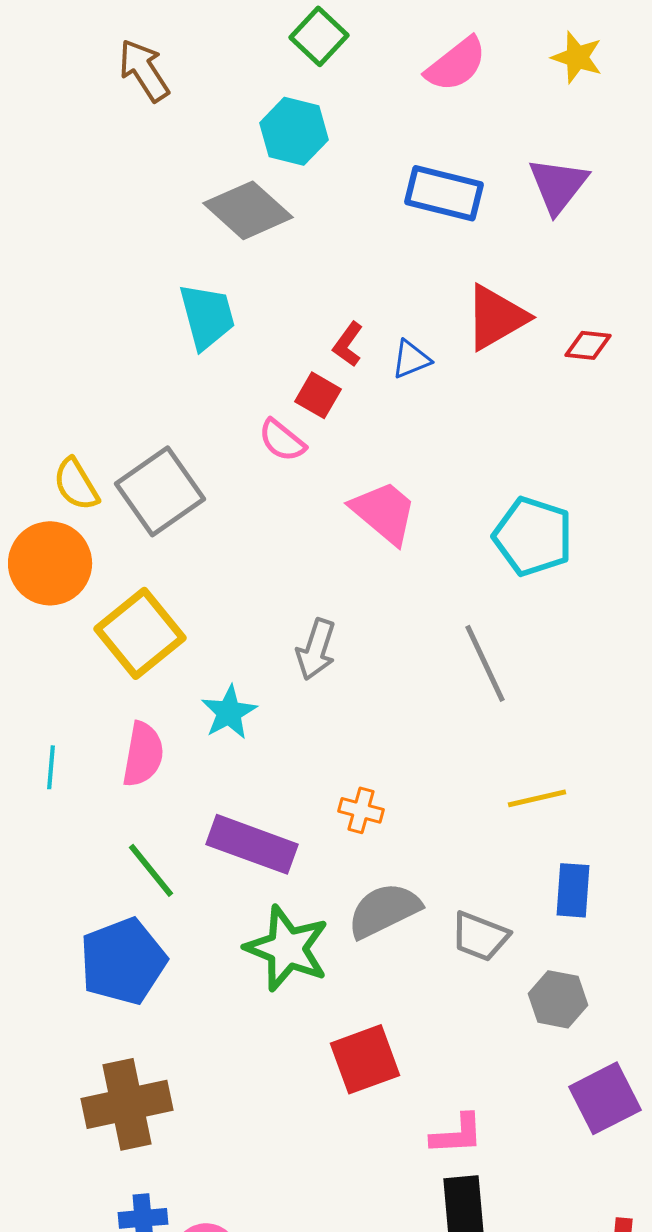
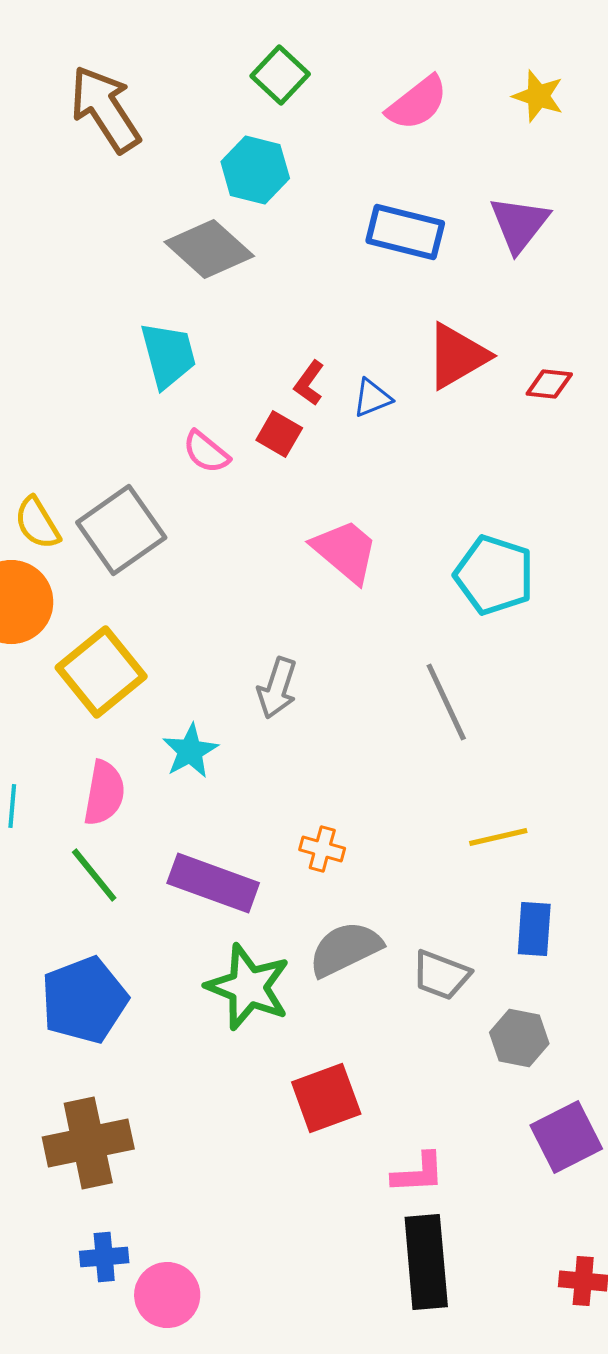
brown arrow: (144, 70) -> (105, 109), size x1.4
pink semicircle: (282, 440) -> (206, 452), moved
green line: (151, 870) -> (94, 875), moved

